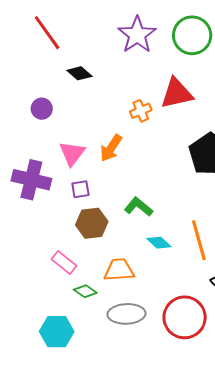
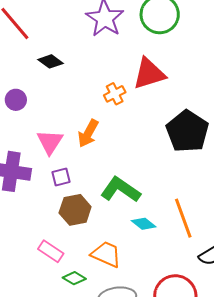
green L-shape: (139, 207) -> (120, 190), size x1.4
orange trapezoid: (119, 270) -> (106, 254), turned 32

